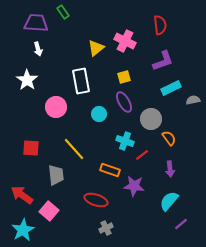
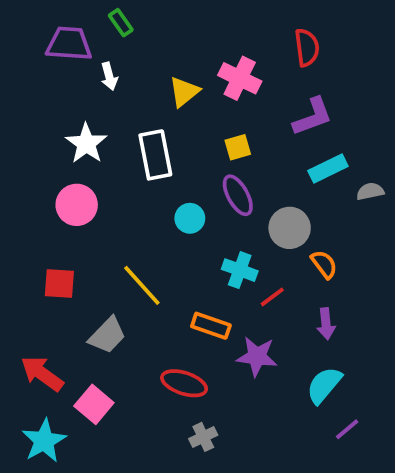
white arrow: (38, 49) -> (109, 76), moved
white star: (27, 80) -> (86, 143), moved
pink circle: (56, 107) -> (77, 205), moved
gray trapezoid: (56, 175) -> (107, 335), turned 50

